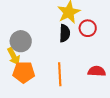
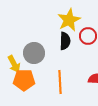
gray circle: (21, 41) -> (34, 53), moved

